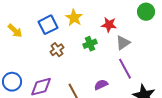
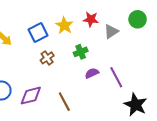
red star: (109, 25) -> (91, 19), moved
gray triangle: (123, 43) -> (111, 32), moved
purple semicircle: (101, 85) -> (92, 73), moved

